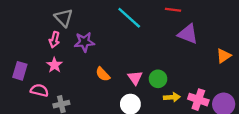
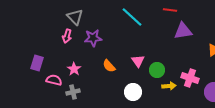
purple triangle: (188, 34) -> (183, 31), turned -30
pink star: (54, 65) -> (74, 69), moved
pink triangle: (135, 78) -> (138, 61), moved
pink cross: (198, 100) -> (190, 78), moved

